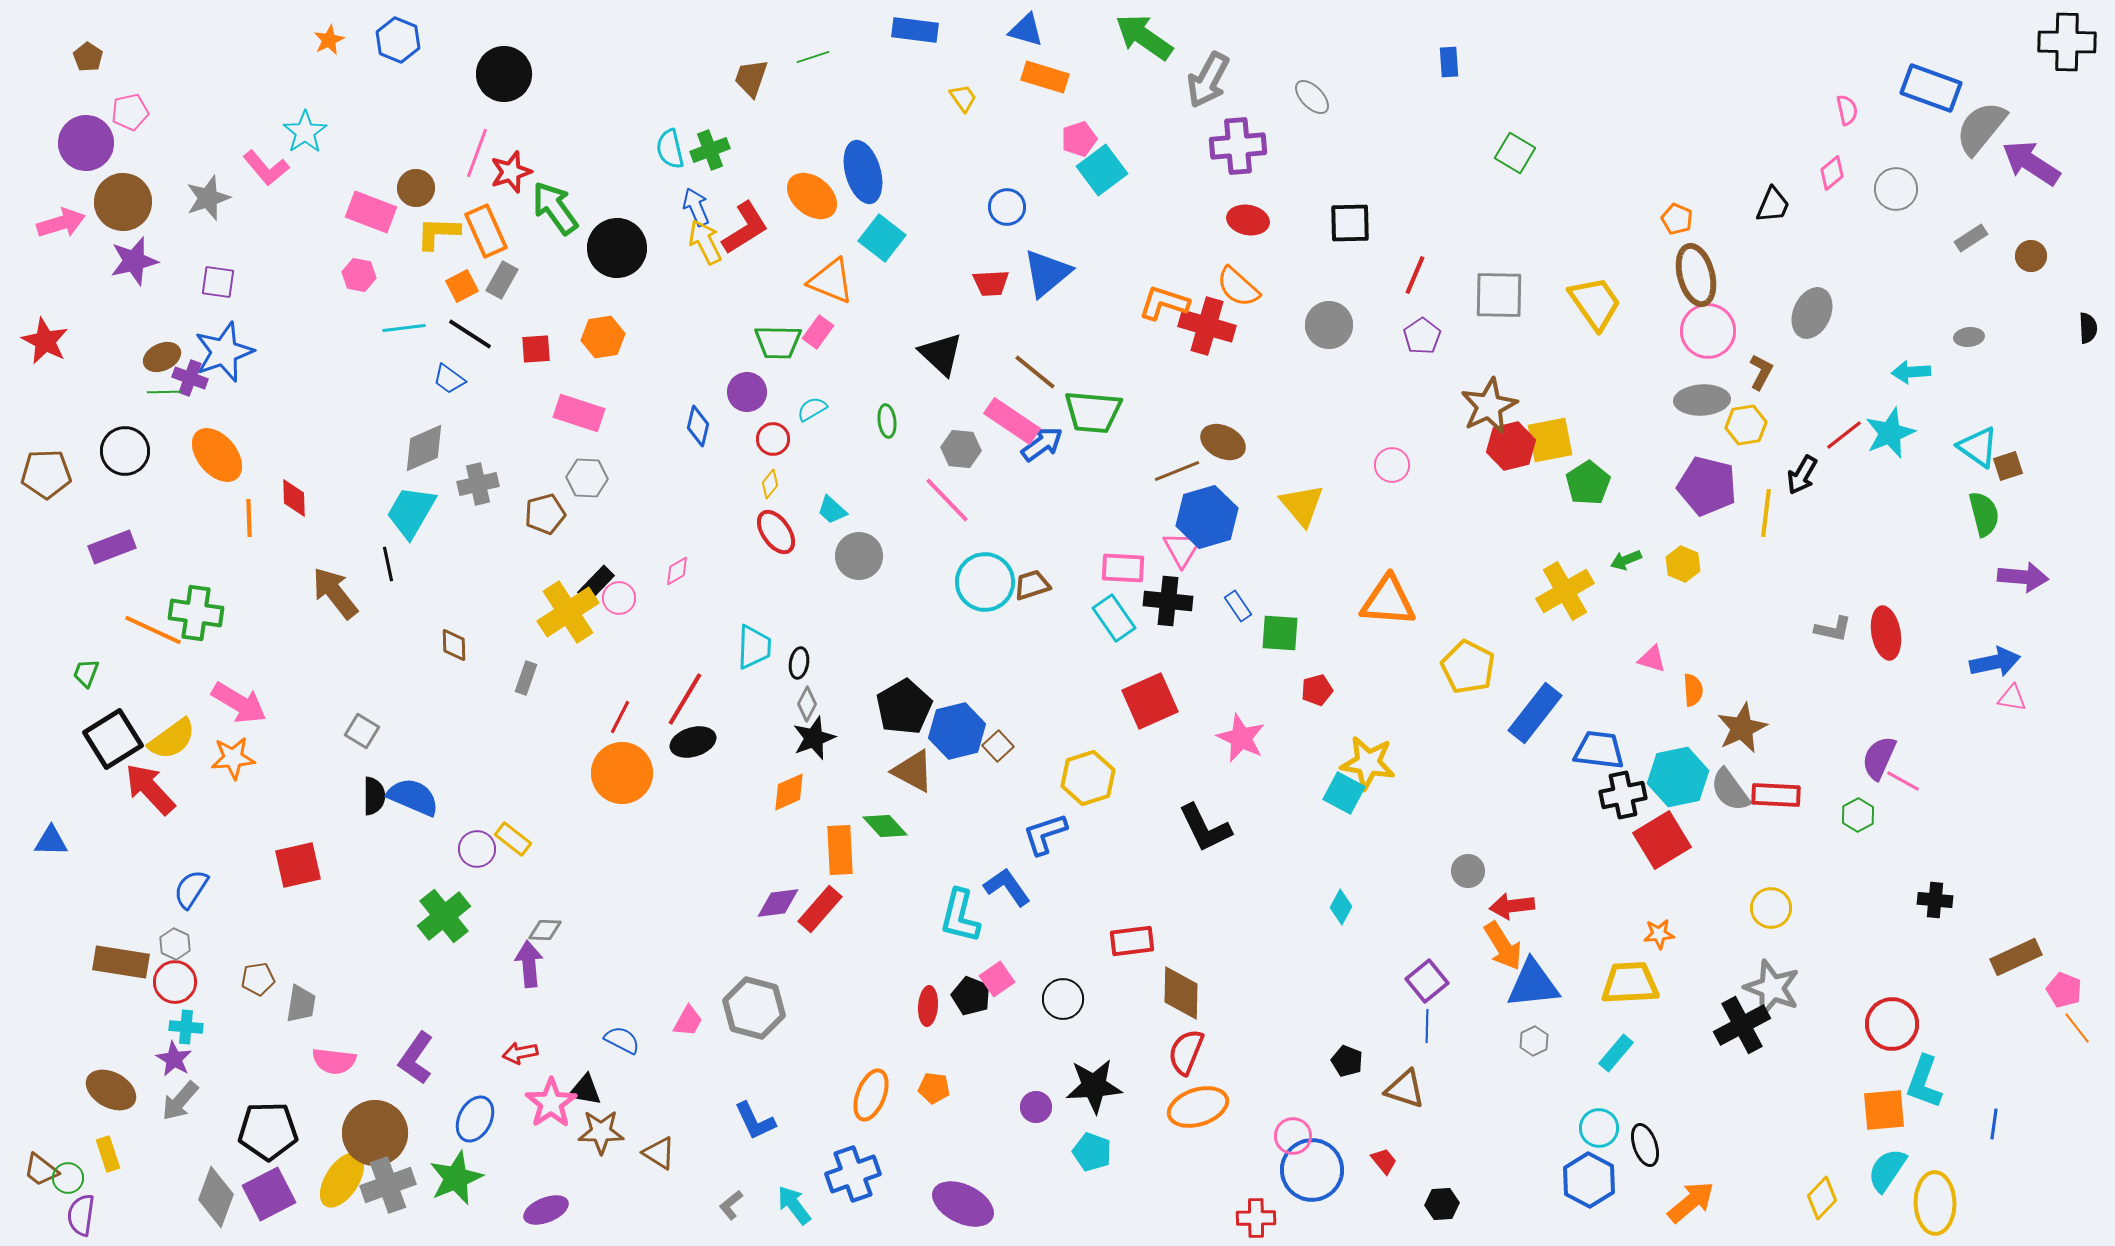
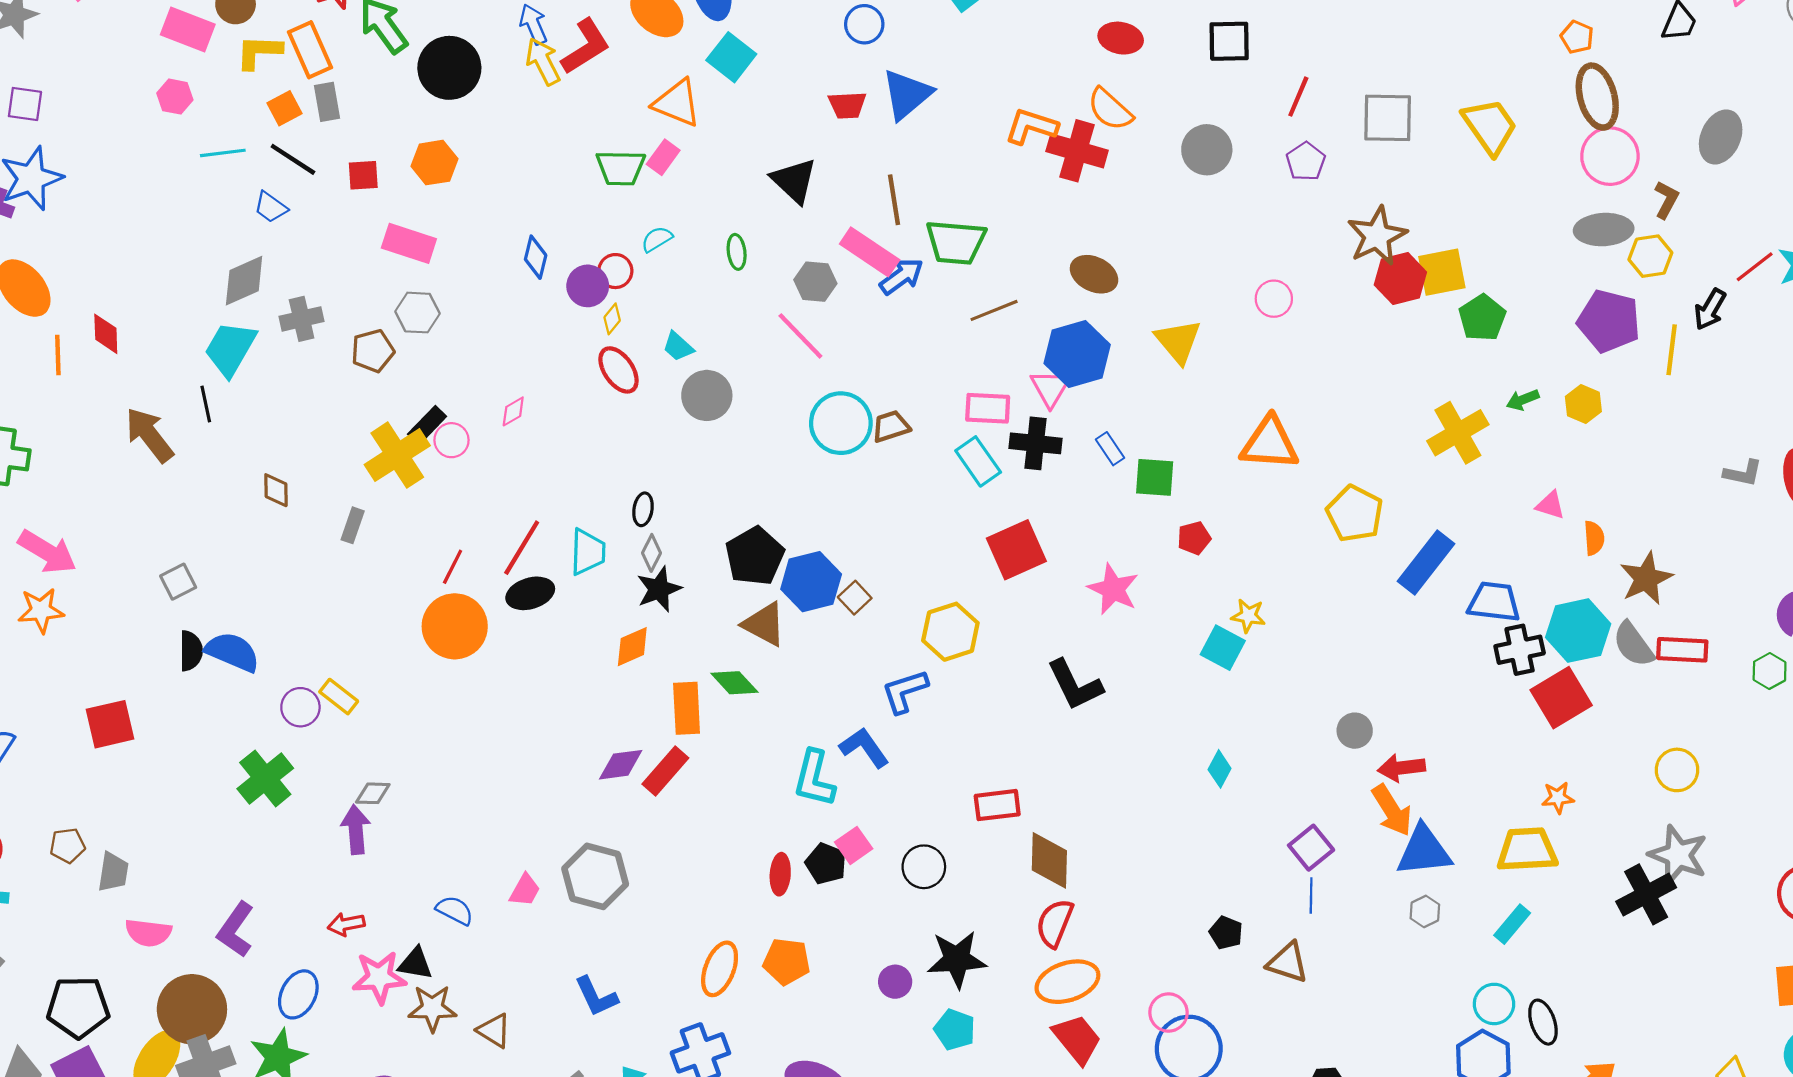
gray rectangle: (502, 280) -> (327, 102), turned -39
brown line: (1035, 372) -> (894, 200), turned 42
purple circle: (747, 392) -> (588, 286), moved
brown line: (1177, 471) -> (994, 310), moved
cyan trapezoid: (754, 647) -> (588, 552), moved
gray square: (362, 731) -> (178, 582), turned 32
yellow star: (1368, 763) -> (1248, 616), size x0.6
orange pentagon: (934, 1088) -> (787, 961), size x1.4
pink star: (551, 1103) -> (379, 977), turned 30
red trapezoid: (1384, 1161) -> (1077, 1039), moved, size x1.8

